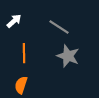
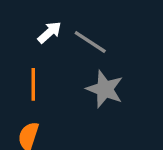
white arrow: (14, 21) -> (50, 32), moved

